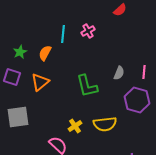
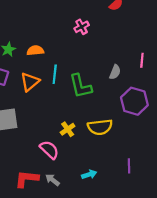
cyan line: (63, 34) -> (55, 74), moved
orange semicircle: (45, 53) -> (35, 51), turned 56
pink line: (144, 72) -> (142, 60), moved

